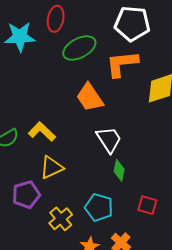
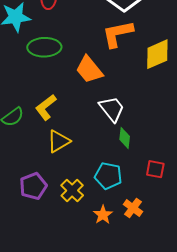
green ellipse: (79, 48) -> (44, 47), moved, turned 32
yellow L-shape: (42, 132) -> (46, 107), turned -76
purple pentagon: (26, 195) -> (33, 186), moved

